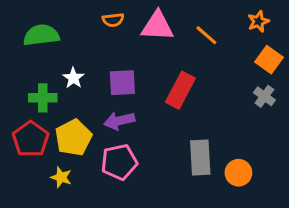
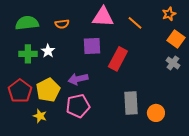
orange semicircle: (113, 20) -> (62, 24), moved
purple square: (122, 83) -> (92, 46), moved
green cross: (43, 98) -> (28, 54), moved

